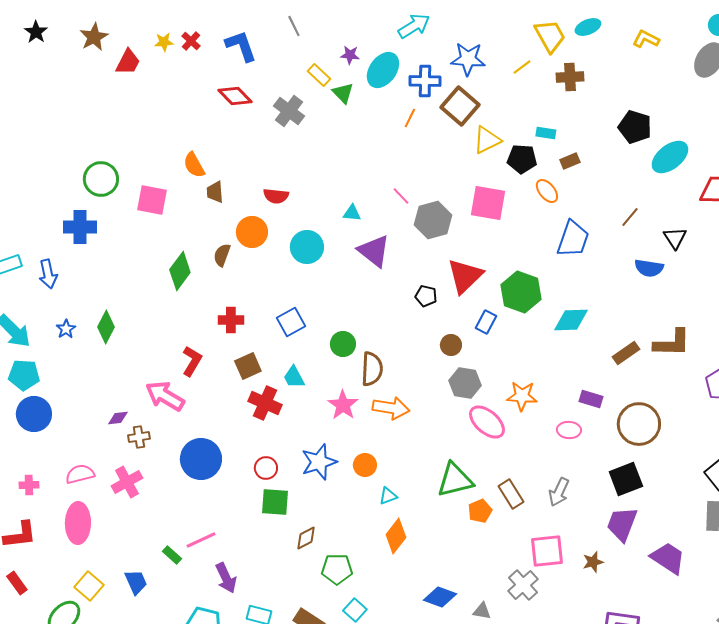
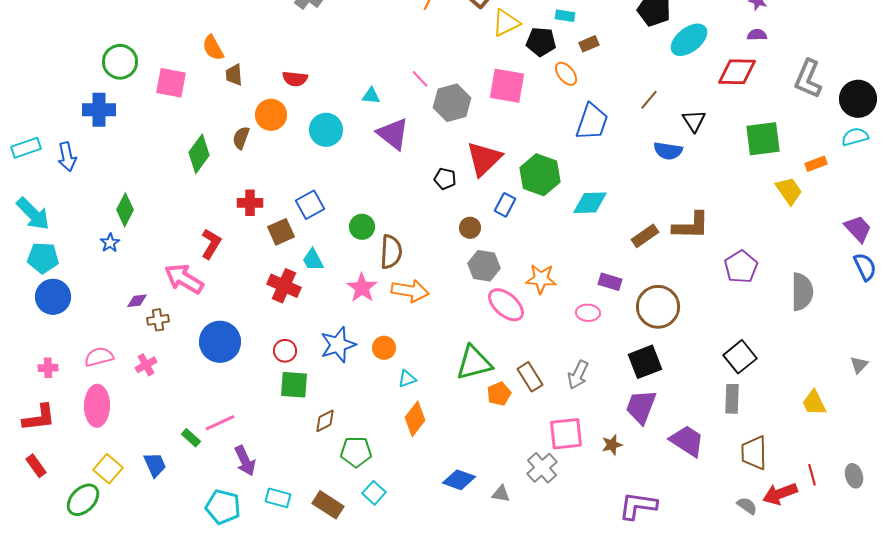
blue star: (66, 329) -> (110, 243), moved
brown square: (248, 366) -> (281, 232), moved
pink cross: (127, 482) -> (146, 365), size x0.7

